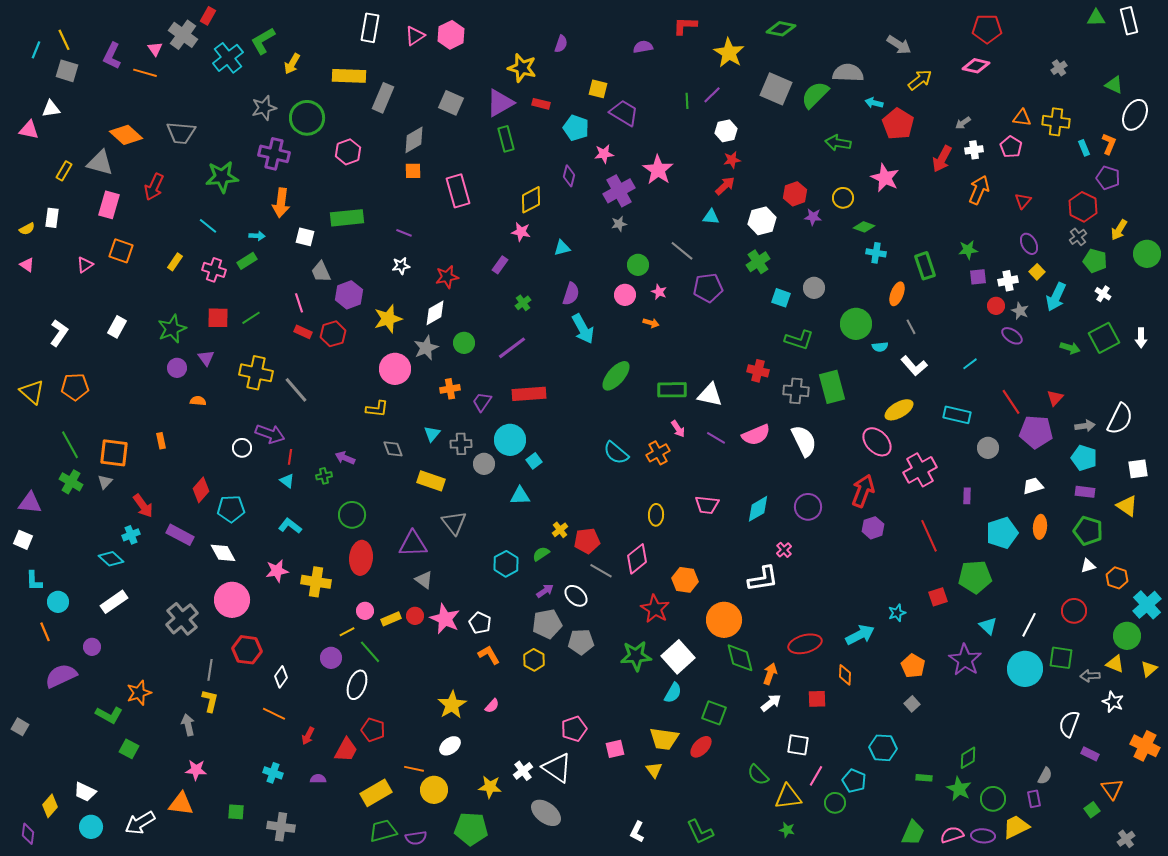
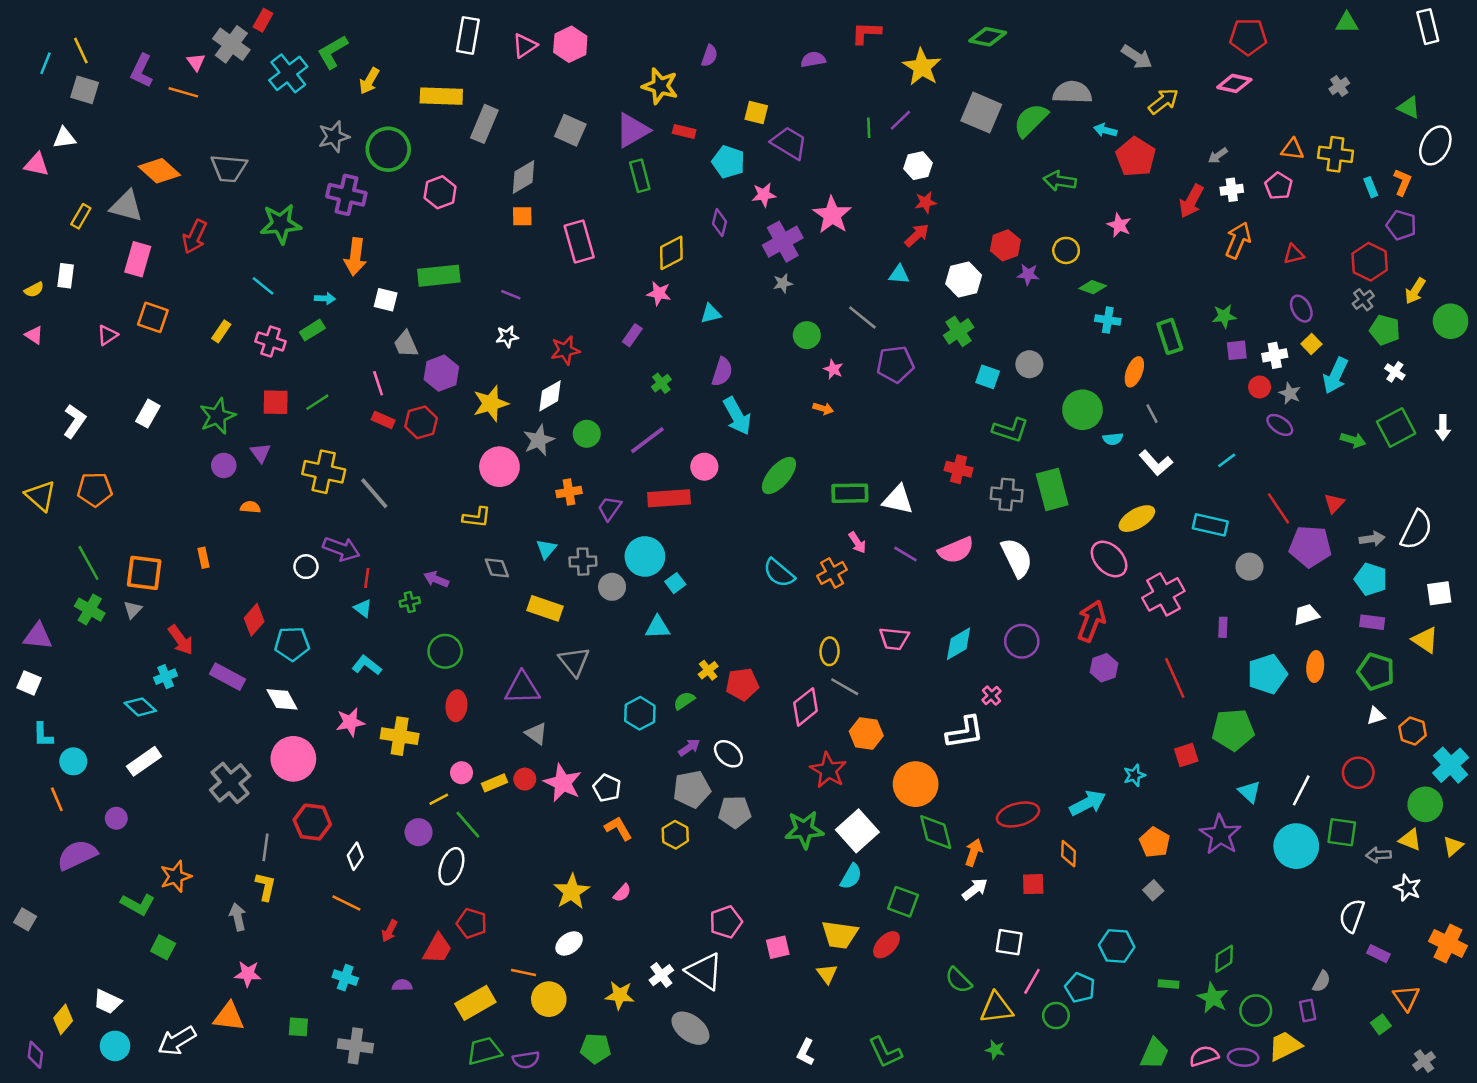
green triangle: (1096, 18) -> (1347, 23), moved
pink star: (885, 178) -> (1119, 225), size x0.7
red triangle: (1023, 201) -> (1294, 254), turned 36
pink circle: (625, 295) -> (704, 467), moved
red ellipse: (361, 558) -> (456, 706), size x0.7
gray line: (601, 571) -> (845, 687), moved
green pentagon: (471, 829) -> (596, 1048), size x0.7

